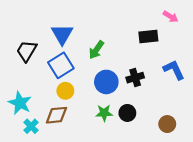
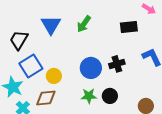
green arrow: (96, 50) -> (84, 24), moved
blue square: (61, 65) -> (31, 66), moved

